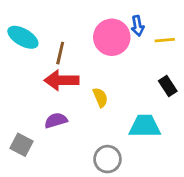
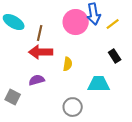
blue arrow: (138, 26) -> (94, 14), size x1.5
yellow line: (165, 40) -> (113, 24), turned -32
yellow semicircle: (100, 97) -> (68, 64), turned 32

